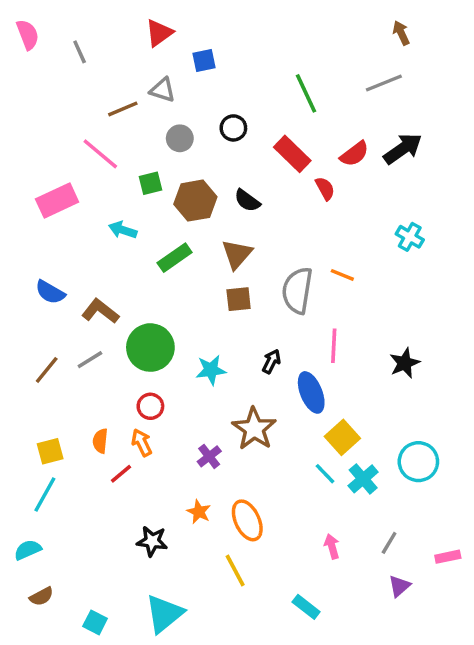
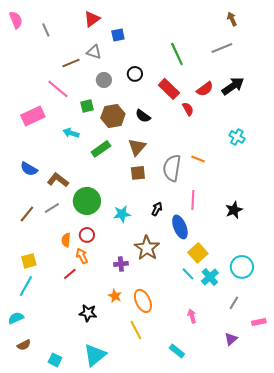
orange semicircle: (100, 441) -> (66, 240), moved
purple cross: (209, 456) -> (121, 264), turned 32
gray line: (389, 543) -> (234, 303), moved

